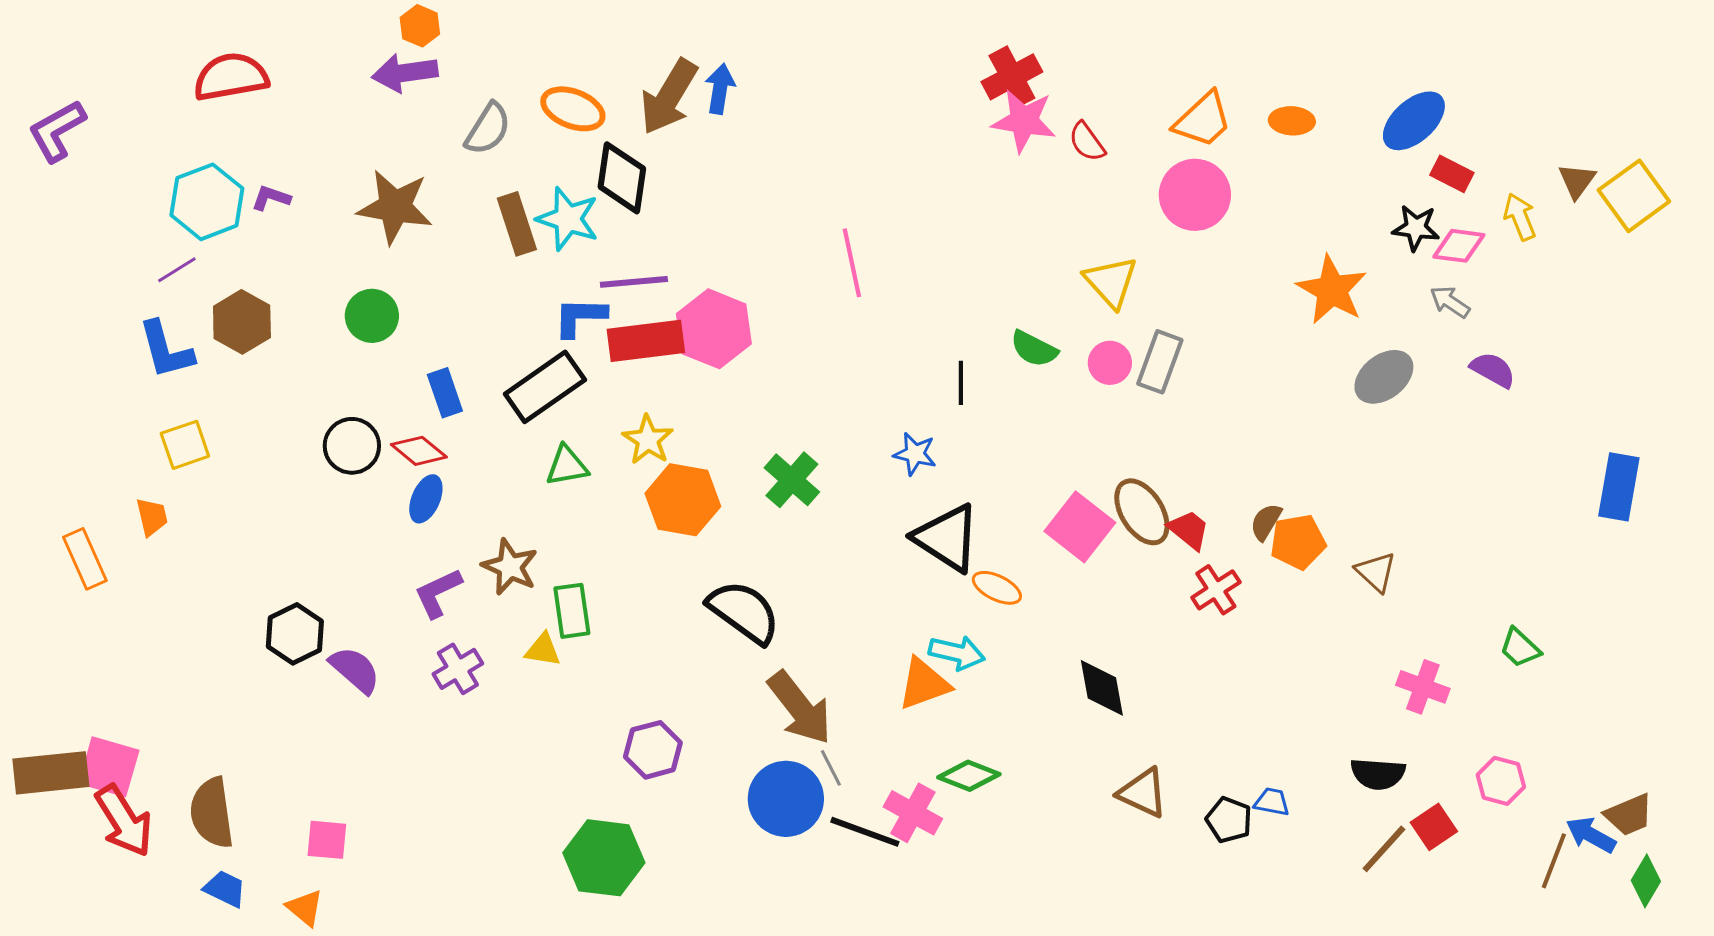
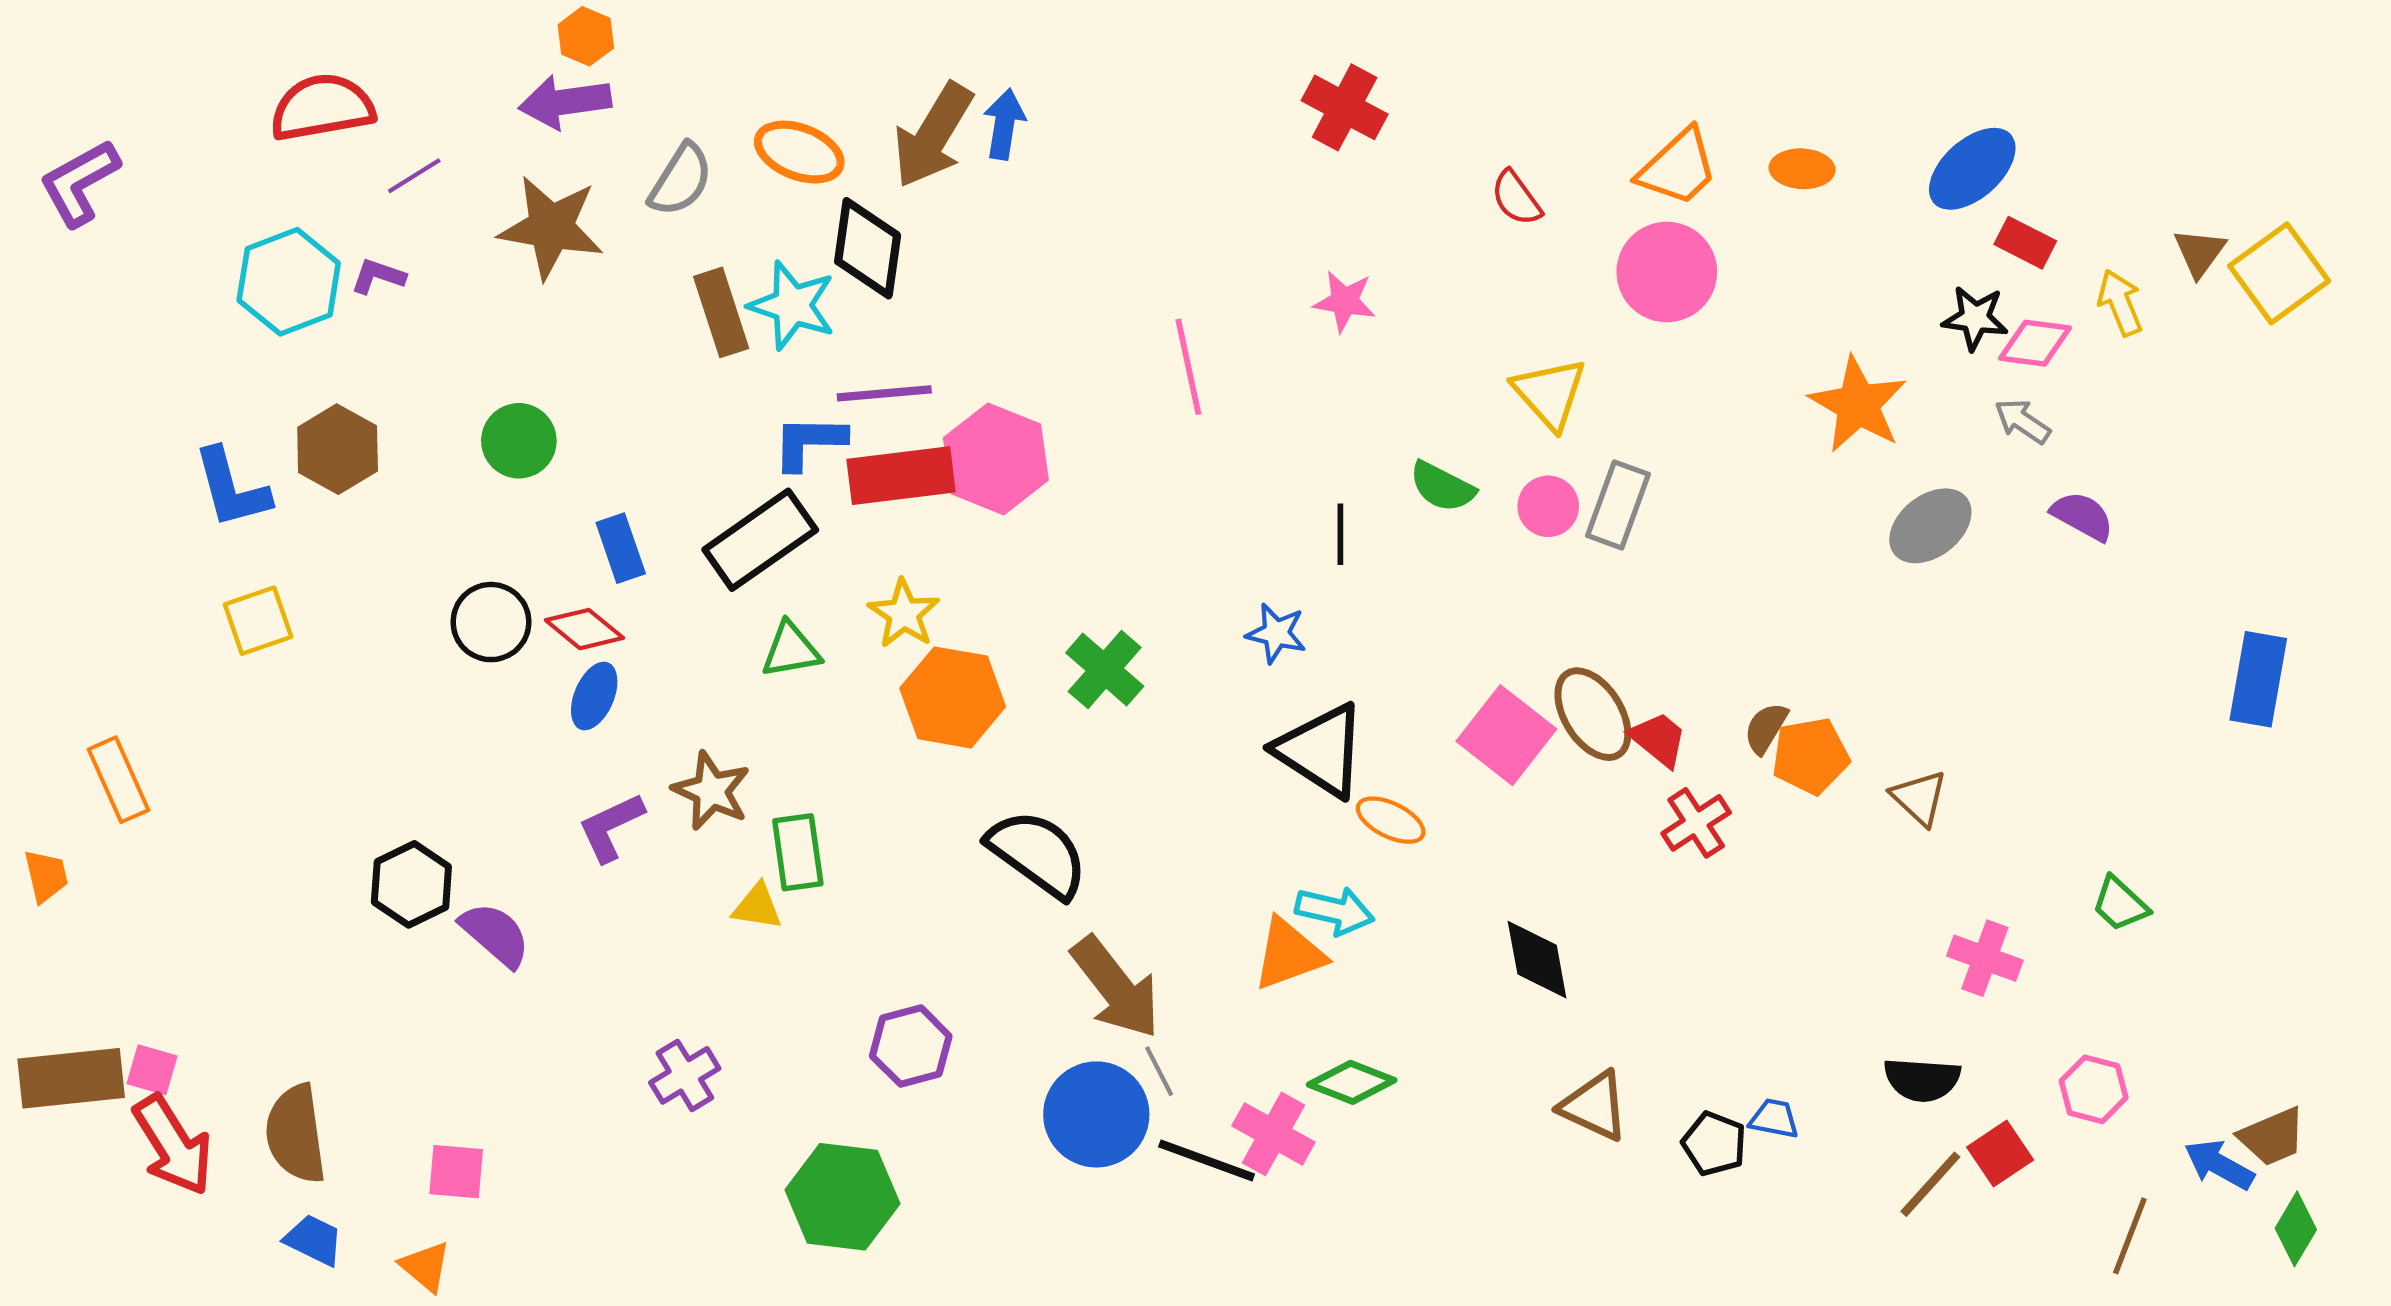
red cross: (1012, 77) -> (1345, 107), moved, turned -34
pink star: (1024, 121) -> (1345, 301), moved, size x0.7
brown star: (395, 207) -> (551, 227), moved
purple line: (177, 270) -> (414, 176), moved
orange trapezoid: (152, 517) -> (46, 876), moved
purple cross: (458, 669) -> (685, 1075), moved
pink square: (109, 767) -> (152, 1070), size x0.6
brown line: (1554, 861) -> (2130, 1236), moved

